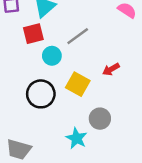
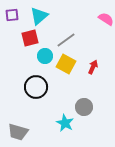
red arrow: (111, 69) -> (93, 67), turned 144
yellow square: (78, 84) -> (66, 64), moved

